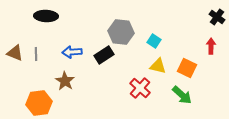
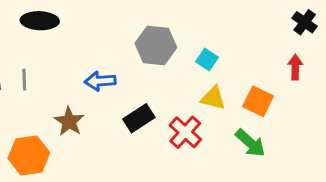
blue arrow: (72, 52) -> (100, 81), moved
black rectangle: (104, 55) -> (139, 118), moved

